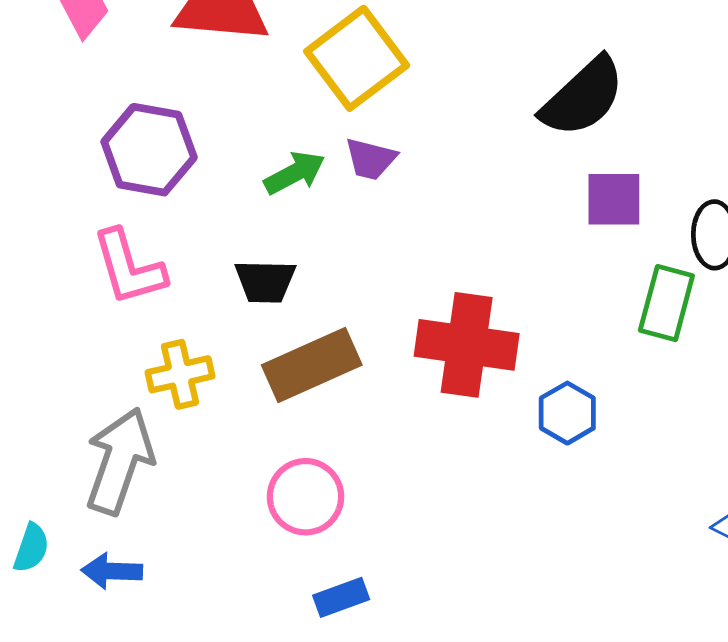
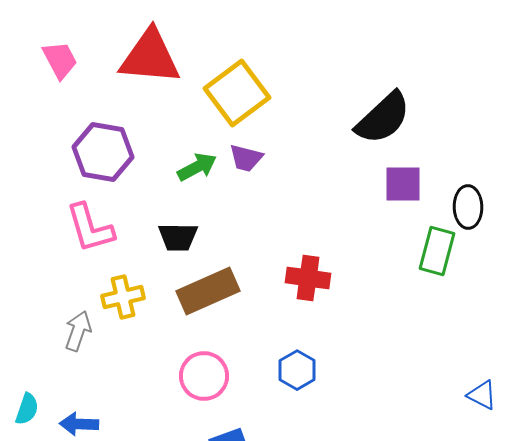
red cross: (467, 345) -> (308, 278), size x0.7
blue hexagon: (567, 413) -> (297, 370), moved
gray arrow: (120, 461) -> (78, 331), moved, size x0.6

